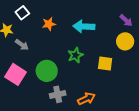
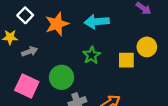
orange star: (49, 24) -> (57, 24), size x1.5
yellow circle: (125, 41) -> (147, 47), moved
gray arrow: (22, 45) -> (30, 52), turned -48

